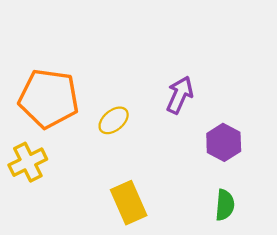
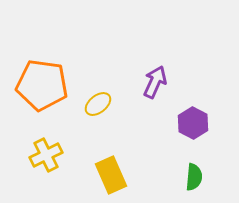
yellow cross: (28, 162) -> (46, 155), moved

